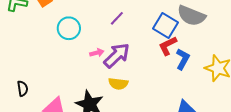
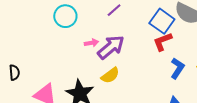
blue L-shape: (183, 59) -> (177, 68), moved
yellow semicircle: (118, 84) -> (110, 75), turned -48

